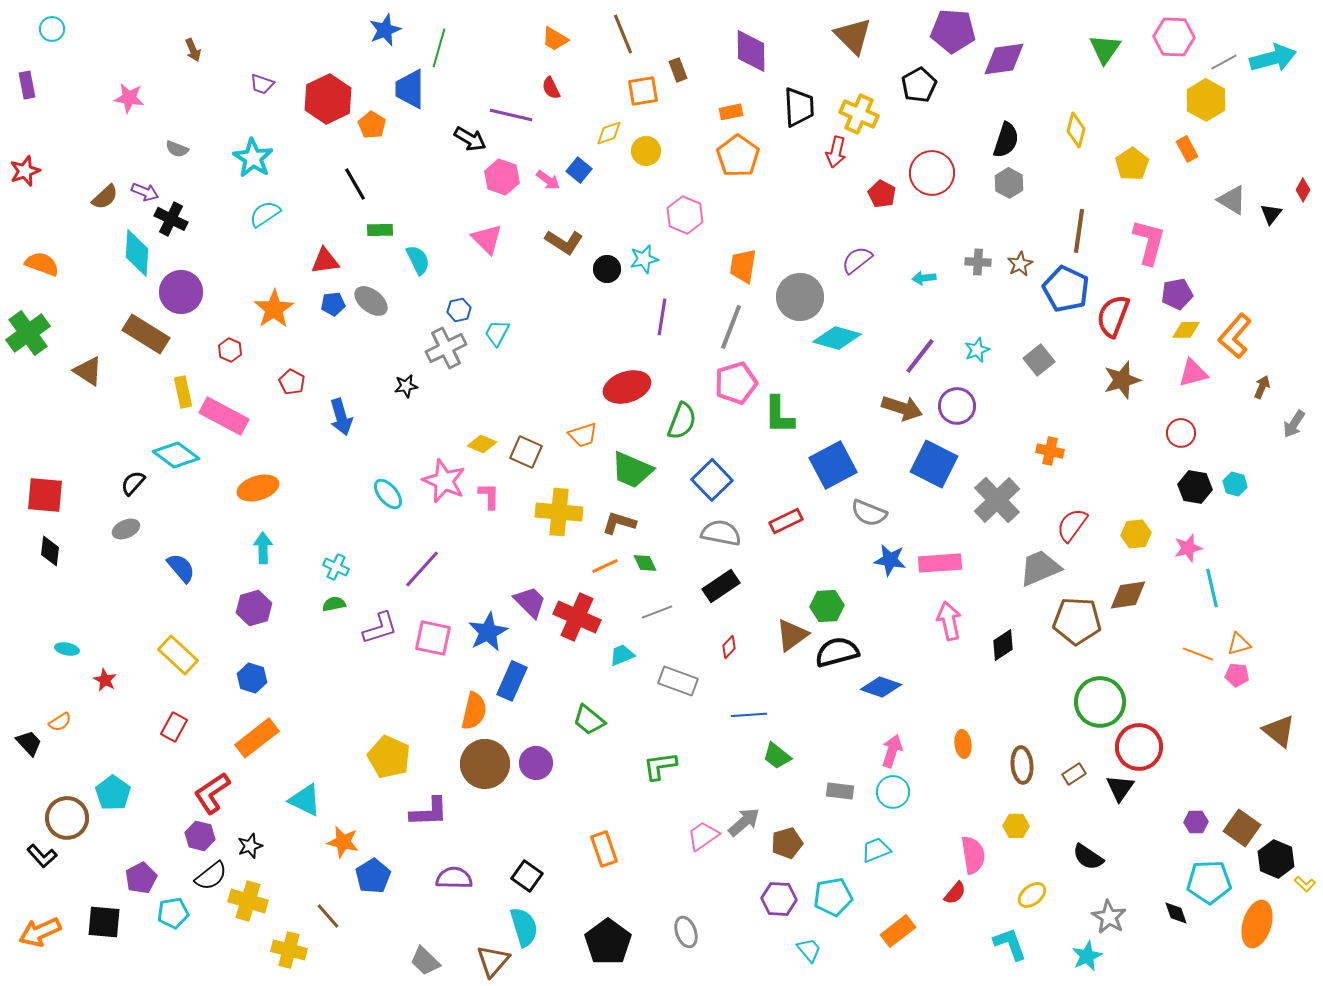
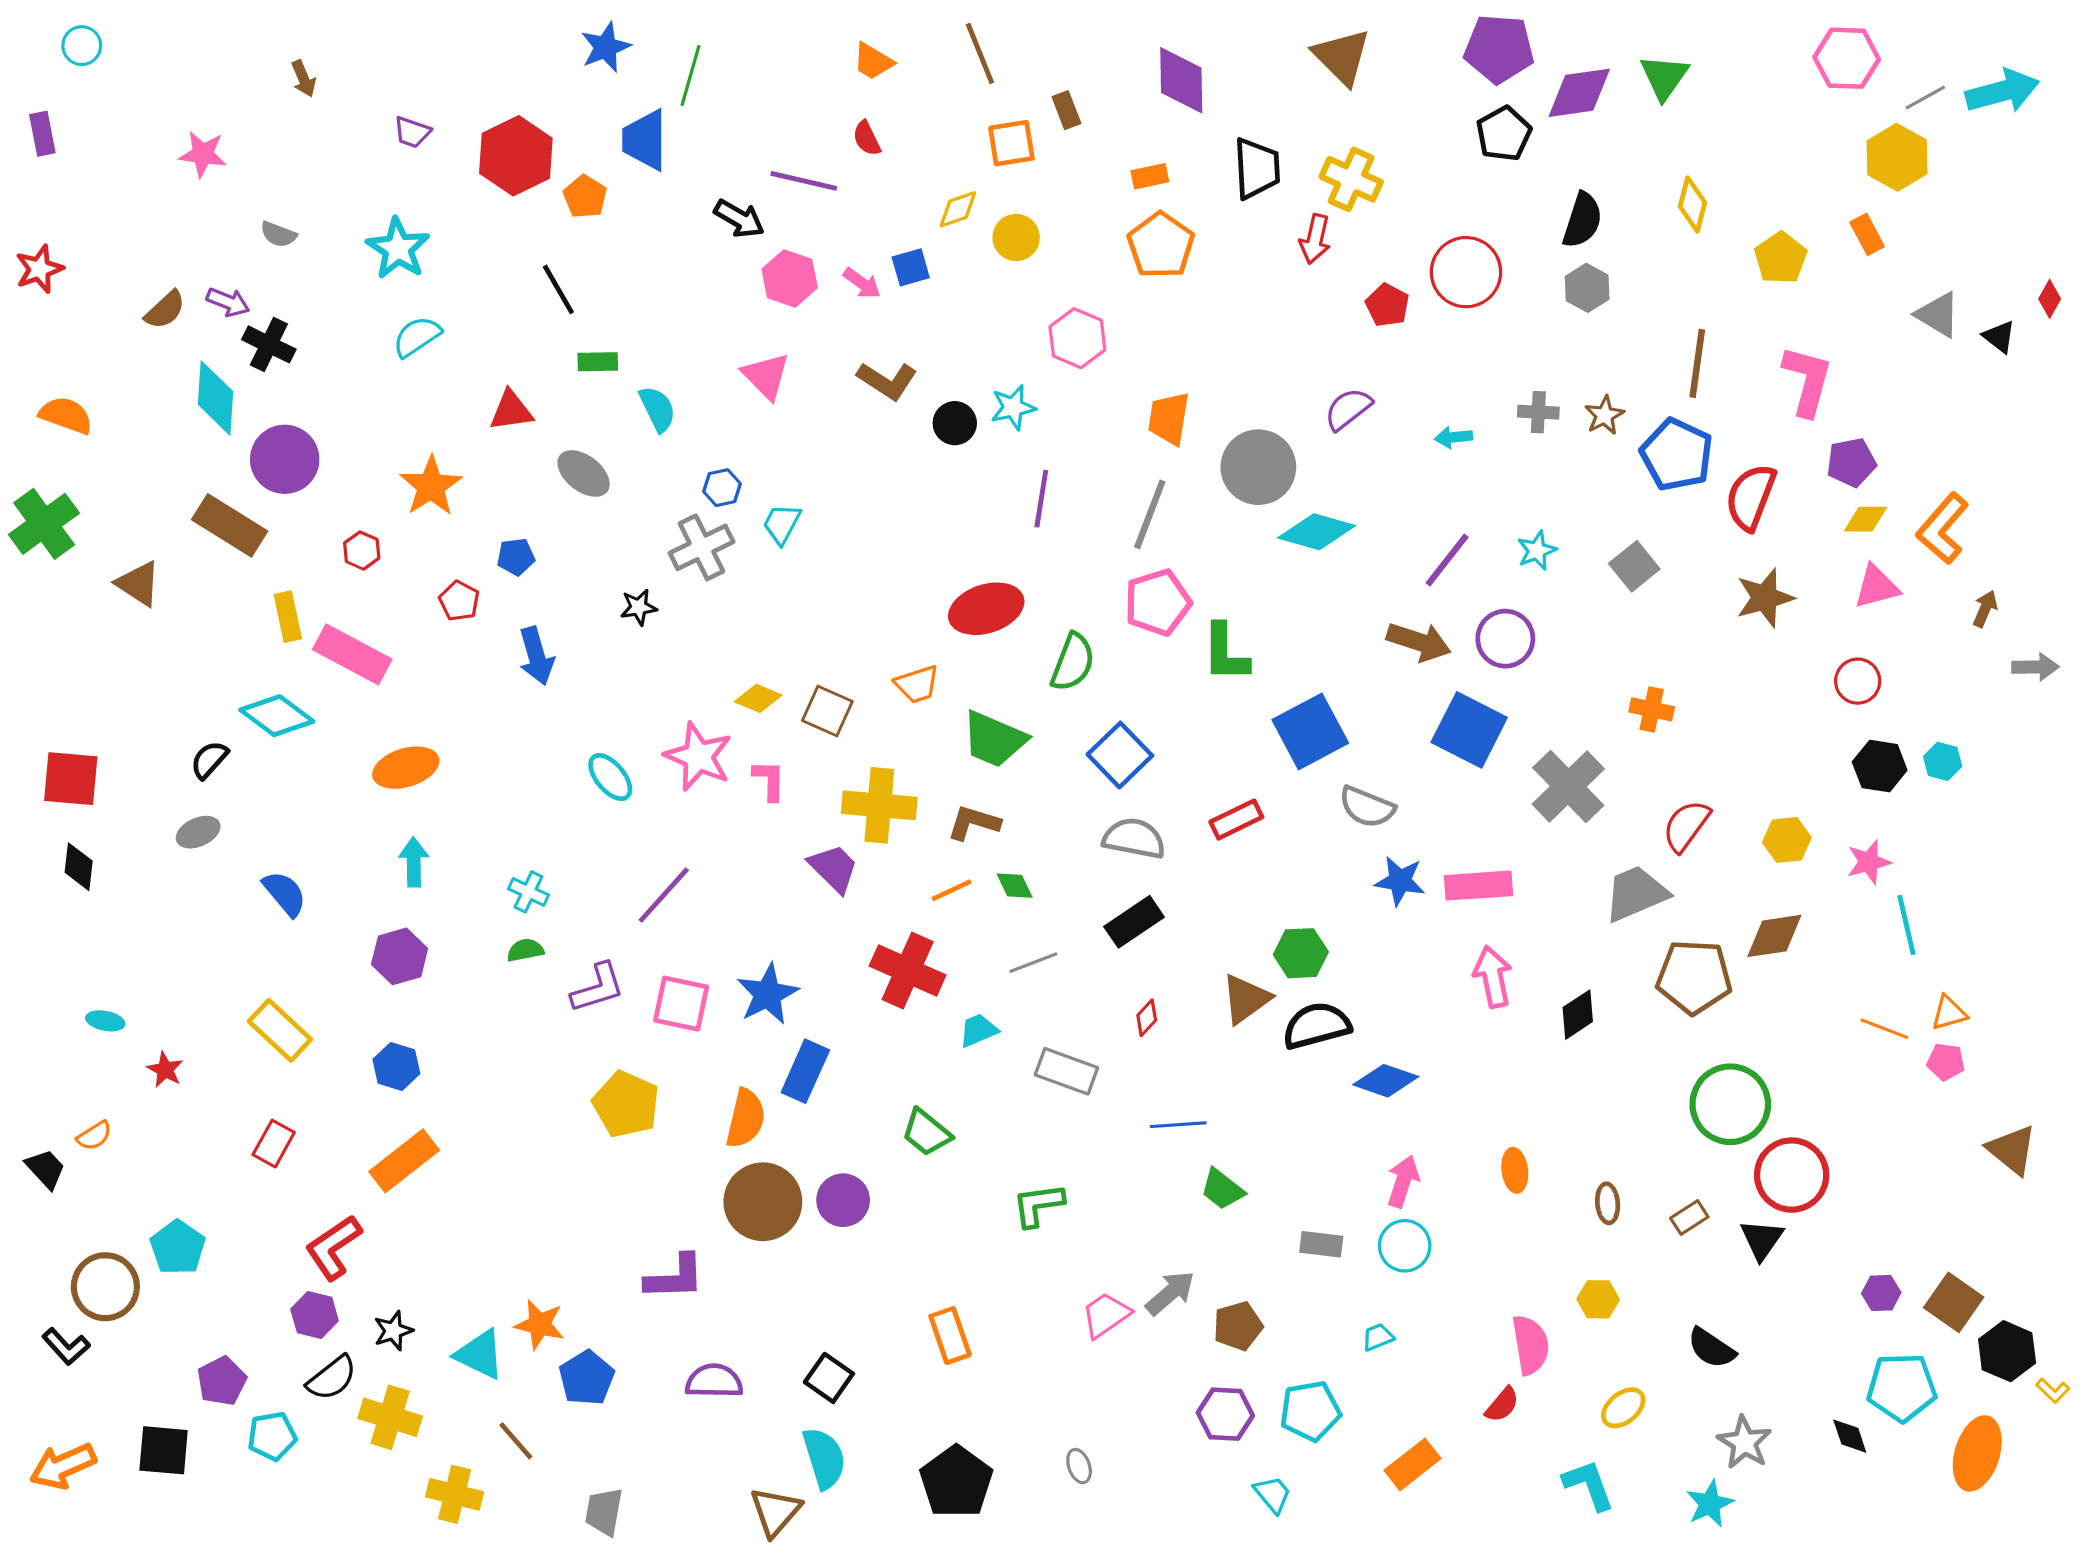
green triangle: (1105, 49) -> (1664, 77), moved
black pentagon: (919, 85) -> (1504, 134), moved
blue square: (579, 170) -> (911, 267), turned 35
black triangle: (1271, 214) -> (1999, 337), turned -30
blue pentagon: (333, 304) -> (516, 557), moved
gray arrow: (1294, 424) -> (2035, 667), turned -124
purple trapezoid: (530, 602) -> (834, 868), moved
yellow pentagon: (389, 757) -> (626, 1104), moved
brown ellipse: (1022, 765) -> (1608, 1203), size x0.7
cyan triangle: (305, 800) -> (480, 1354), moved
cyan trapezoid: (876, 850) -> (1378, 1337), size x0.7
gray ellipse: (686, 932) -> (1079, 1466), size x0.7
gray trapezoid: (425, 961) -> (604, 1512), moved, turned 56

